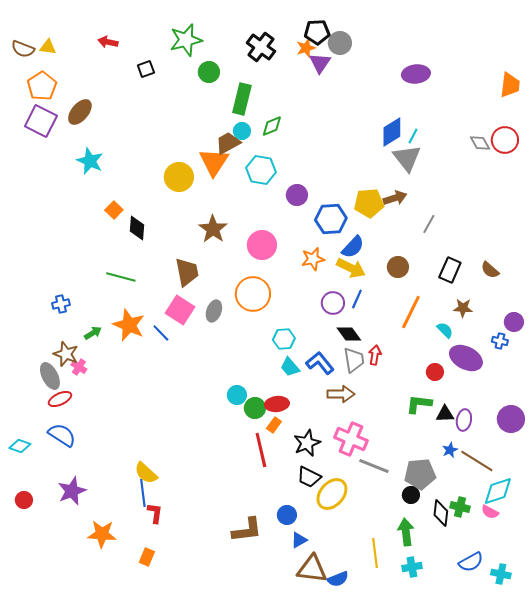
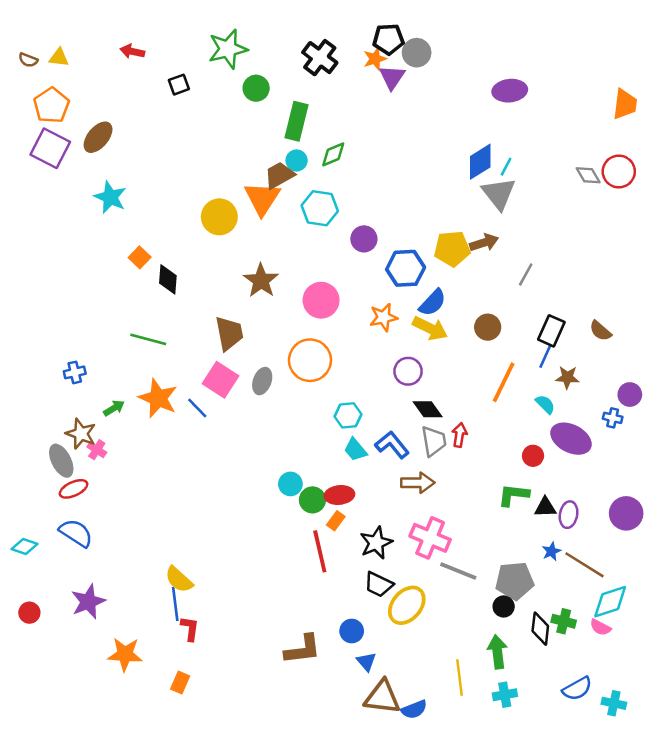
brown semicircle: (23, 49) -> (28, 60), size x0.7
blue line: (357, 299) -> (545, 357), moved
blue triangle: (299, 540) -> (366, 662), turned -42

